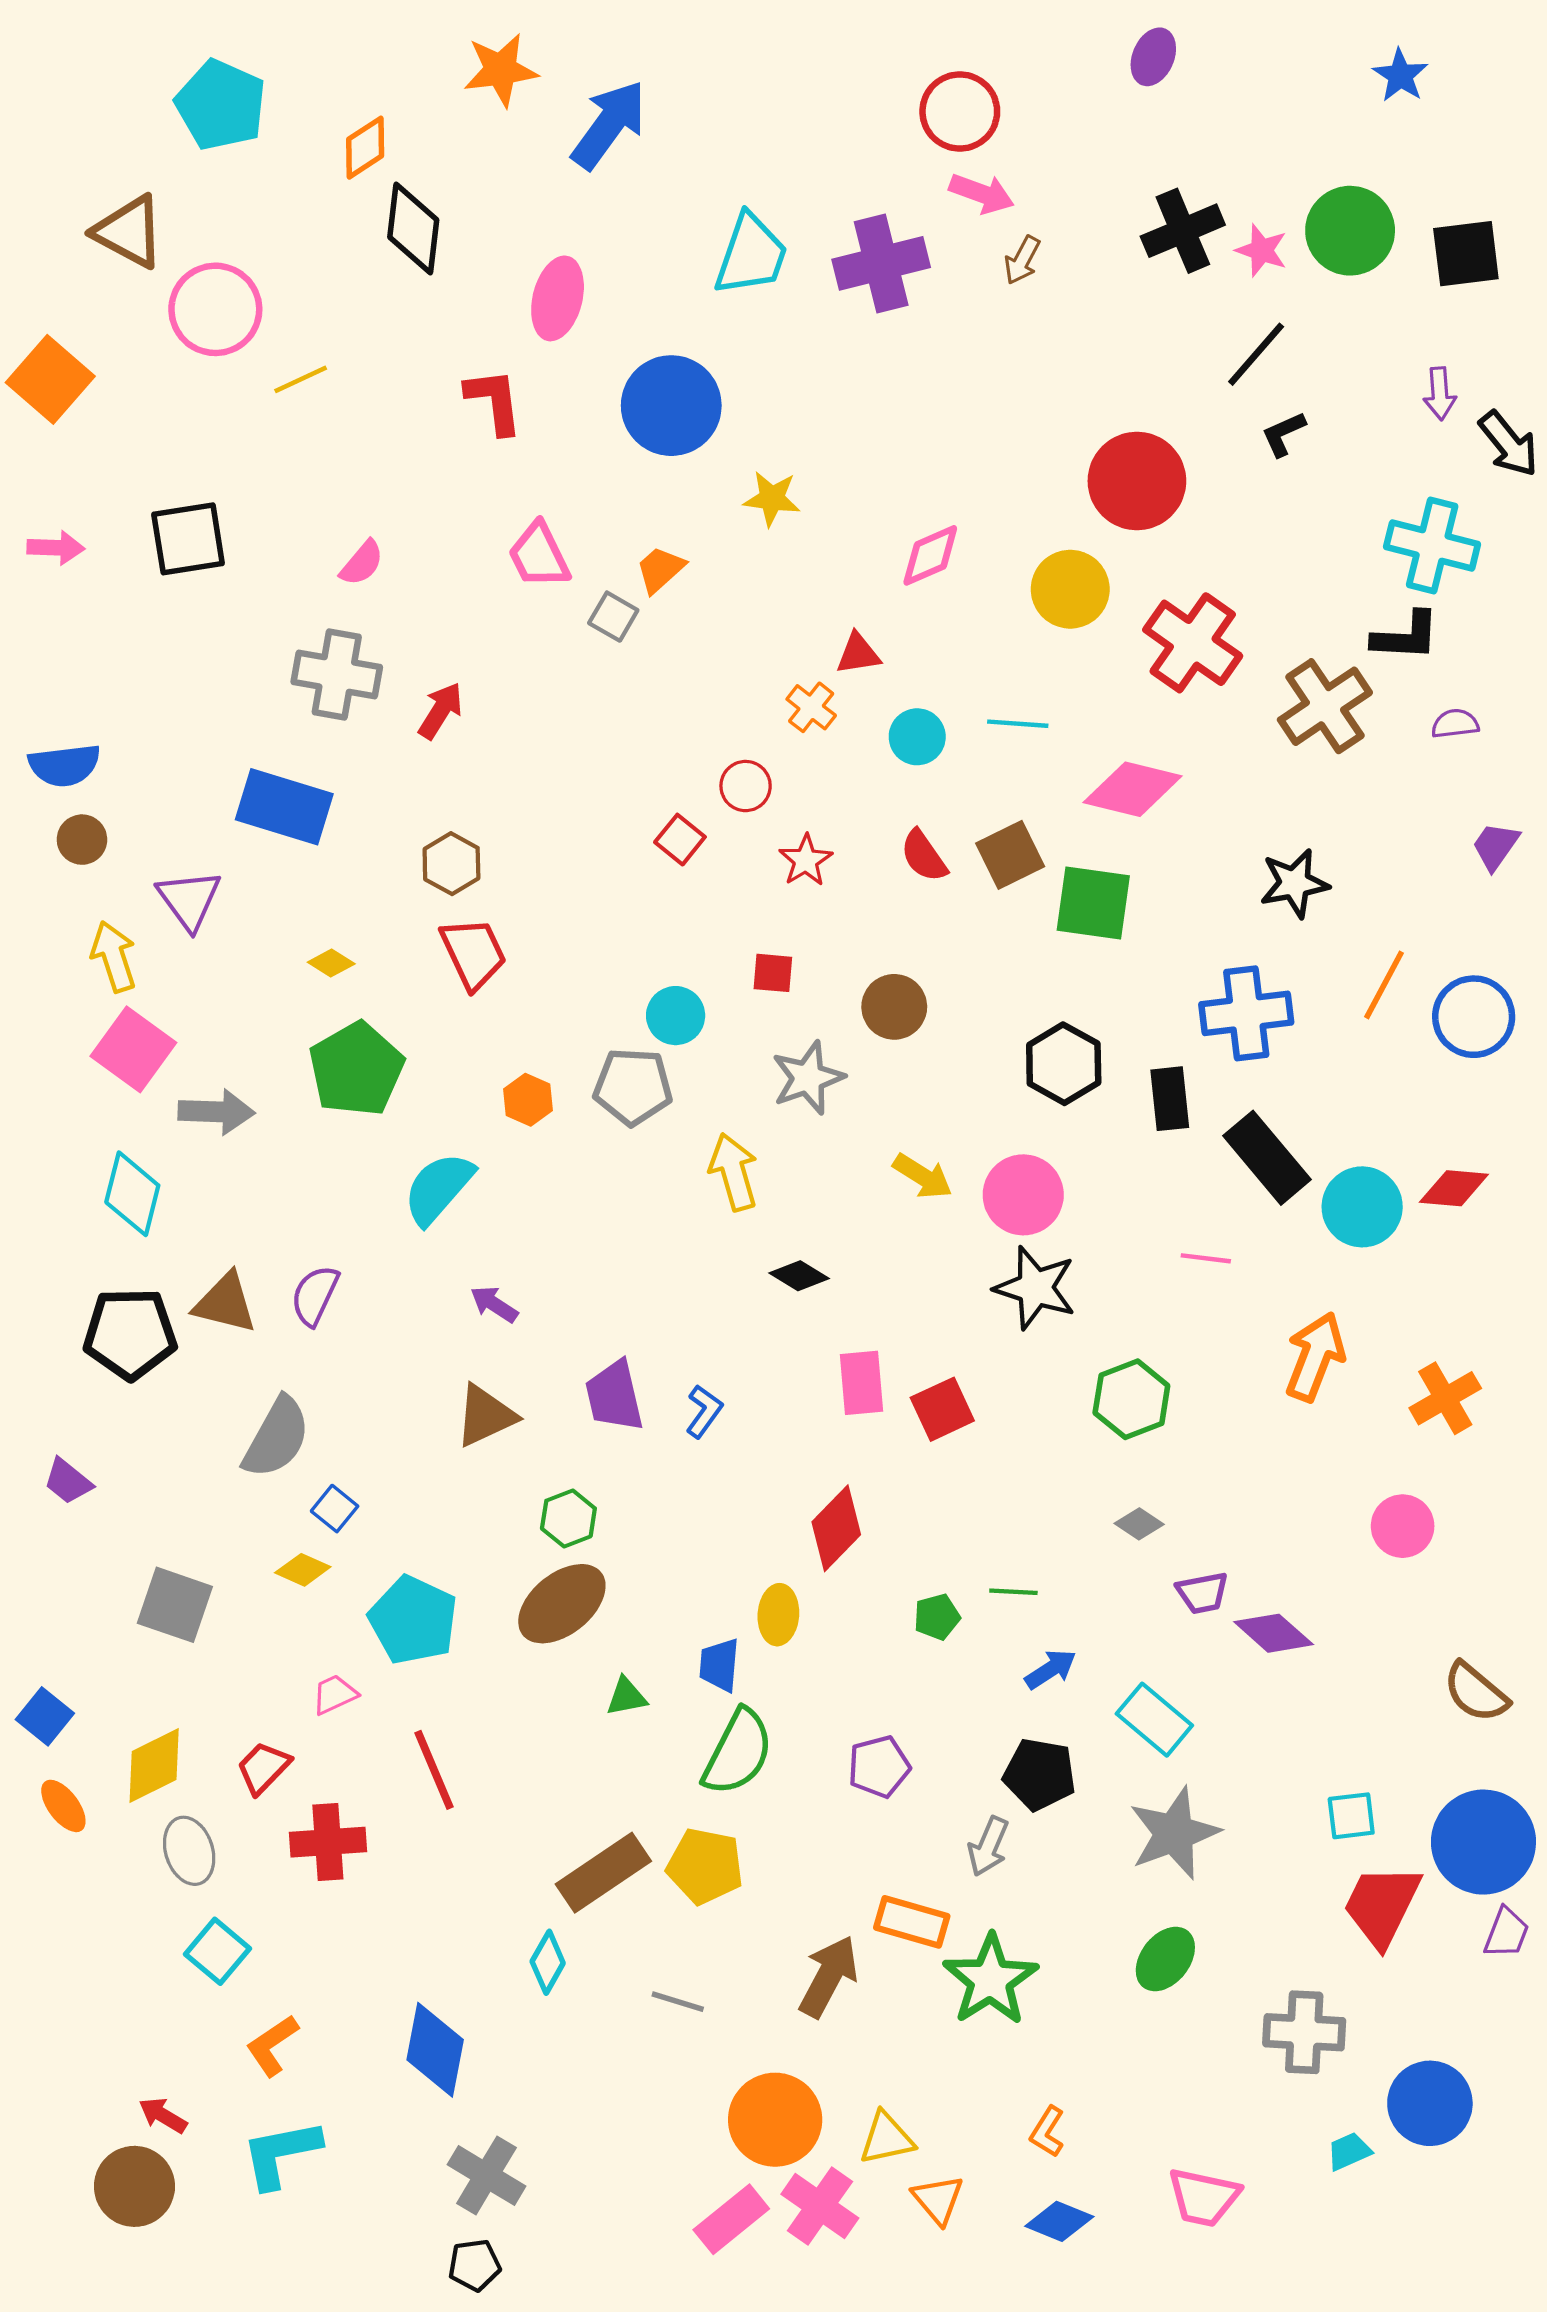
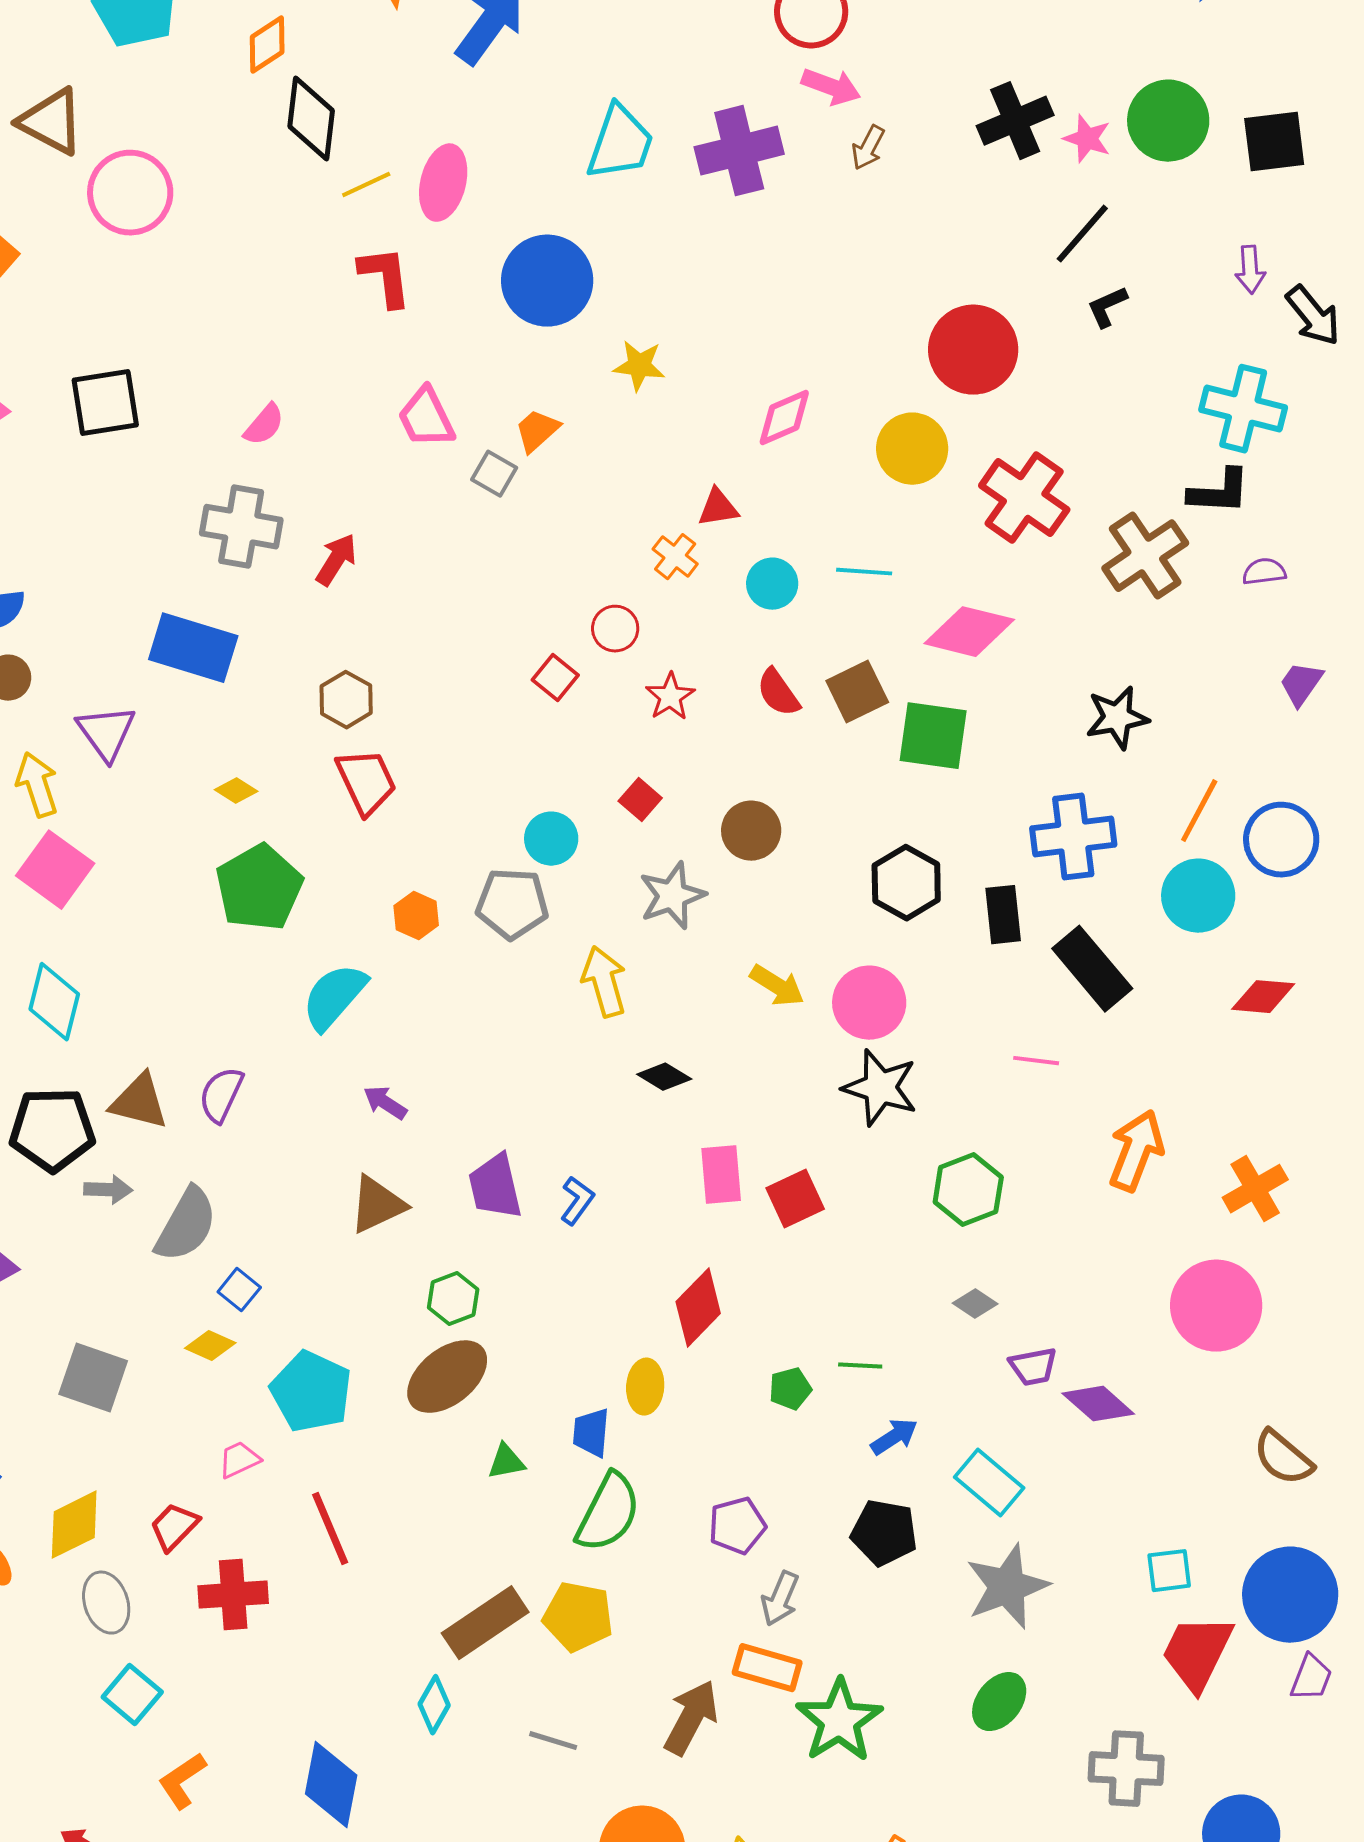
yellow line: (301, 379) -> (366, 185), moved
red square: (773, 973) -> (640, 800), turned 36
gray arrow: (216, 1112) -> (108, 1190), moved, size x0.7
cyan circle: (1362, 1207) -> (1198, 896), moved
pink circle: (1403, 1526) -> (1216, 1306), size x1.6
gray arrow: (988, 1846) -> (780, 1599), moved

